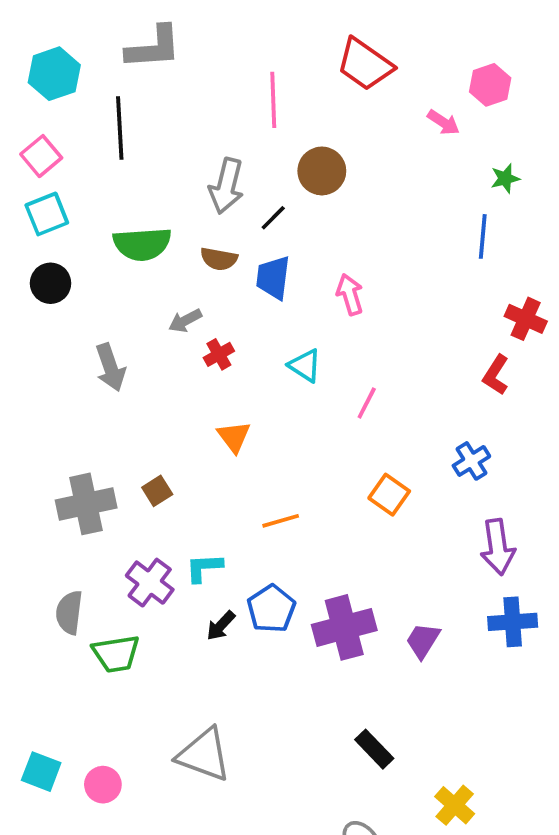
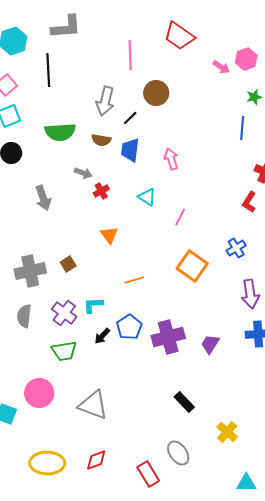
pink hexagon: (490, 85) -> (246, 59), moved
gray arrow: (185, 321) -> (83, 173), turned -132
orange square: (389, 495) -> (192, 266), size x1.4
gray semicircle: (69, 613) -> (24, 316), moved
green trapezoid: (116, 654) -> (64, 351), moved
pink circle: (103, 785) -> (39, 393), moved, size x1.5

